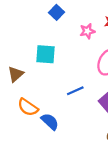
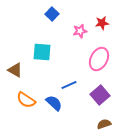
brown triangle: (16, 74) -> (15, 70), turned -49
blue semicircle: (50, 122) -> (54, 103), moved

